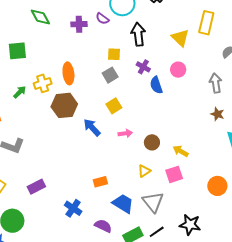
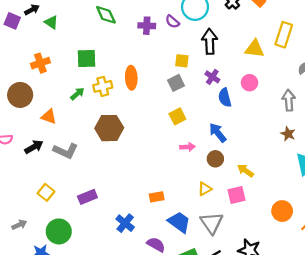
yellow triangle: (180, 38) -> (254, 49), turned -42
green square: (17, 51) -> (87, 58), moved
brown hexagon: (64, 105) -> (109, 128), moved
blue arrow: (92, 127) -> (218, 133), moved

